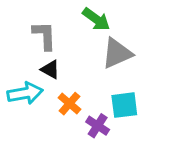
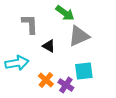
black triangle: (50, 70) -> (49, 46), moved
orange cross: (70, 104) -> (46, 80), moved

